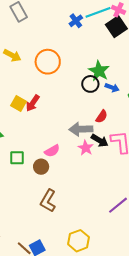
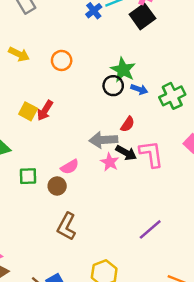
orange circle: (48, 62) -> (62, 60), size x0.7

